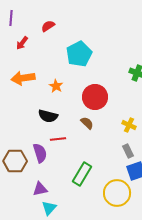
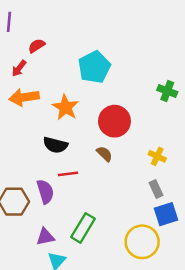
red semicircle: (48, 26) -> (37, 46), moved
red arrow: (22, 43) -> (19, 68), moved
orange star: (56, 86) -> (65, 107), size x1.5
green rectangle: (82, 174) -> (83, 228), moved

